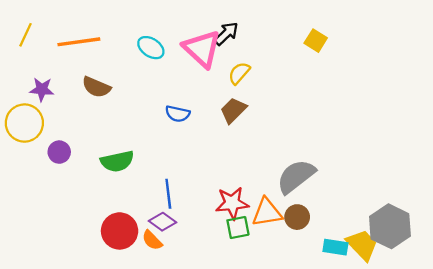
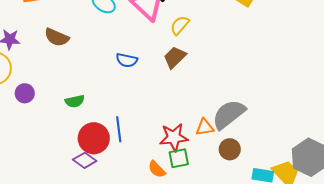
green semicircle: (117, 161) -> (75, 101), size x0.7
orange triangle: (267, 212) -> (205, 127), moved, size x0.7
purple diamond: (162, 222) -> (85, 160), moved
red circle: (120, 231) -> (94, 138), moved
orange semicircle: (152, 240) -> (157, 169), moved

